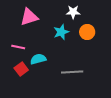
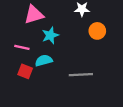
cyan star: (61, 32) -> (50, 35), moved
red square: (21, 69) -> (25, 71), turned -32

